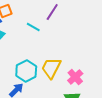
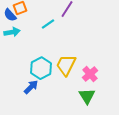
cyan line: (33, 27) -> (48, 24), turned -64

